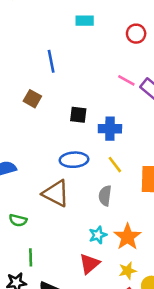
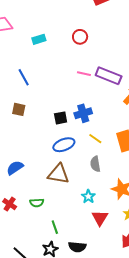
black square: (78, 115) -> (61, 118), moved
cyan star: (98, 235) -> (88, 196), moved

